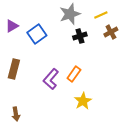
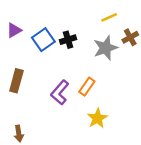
gray star: (70, 14) -> (106, 48), moved
yellow line: (101, 15) -> (109, 17), moved
black cross: (80, 36) -> (68, 40), moved

